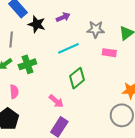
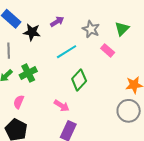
gray star: (96, 29) -> (91, 29), turned 30
pink rectangle: (109, 53) -> (108, 50), turned 40
pink semicircle: (14, 92) -> (19, 102), turned -144

